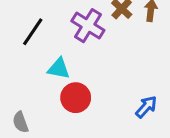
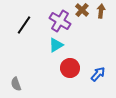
cyan triangle: (59, 69) -> (56, 45), moved, turned -42
red circle: (76, 98) -> (70, 68), moved

